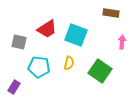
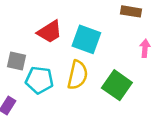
gray square: (19, 42) -> (17, 61), moved
yellow semicircle: (69, 63) -> (78, 75), size x1.6

